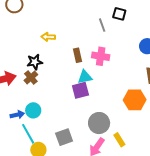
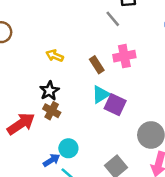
yellow arrow: (48, 37) -> (55, 56), turned 40
cyan triangle: (85, 77) -> (101, 94), moved
purple square: (80, 90) -> (115, 105), turned -30

